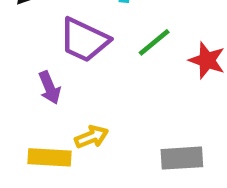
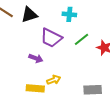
purple arrow: (49, 88) -> (36, 58), turned -48

